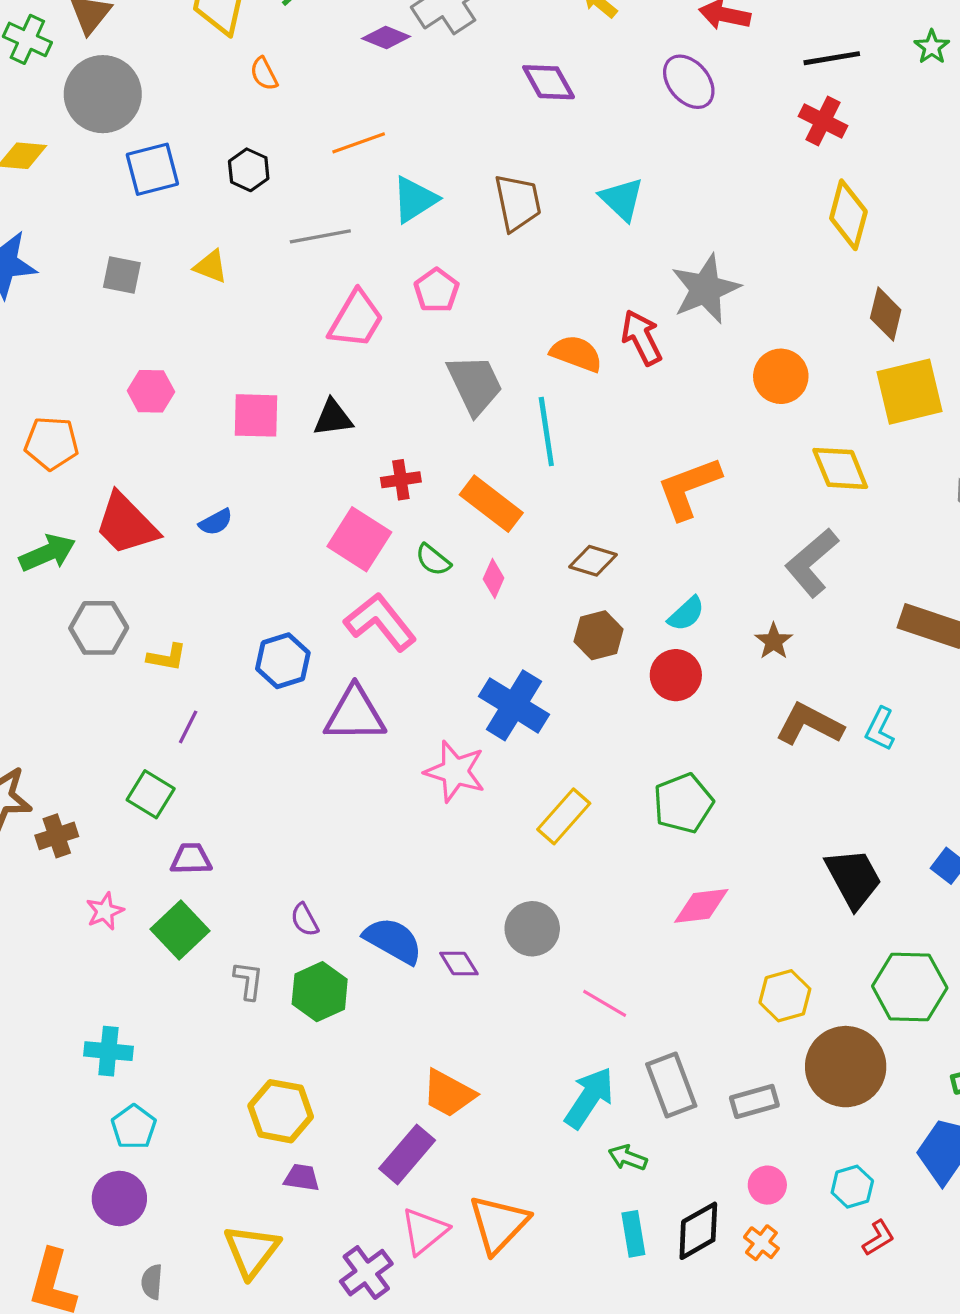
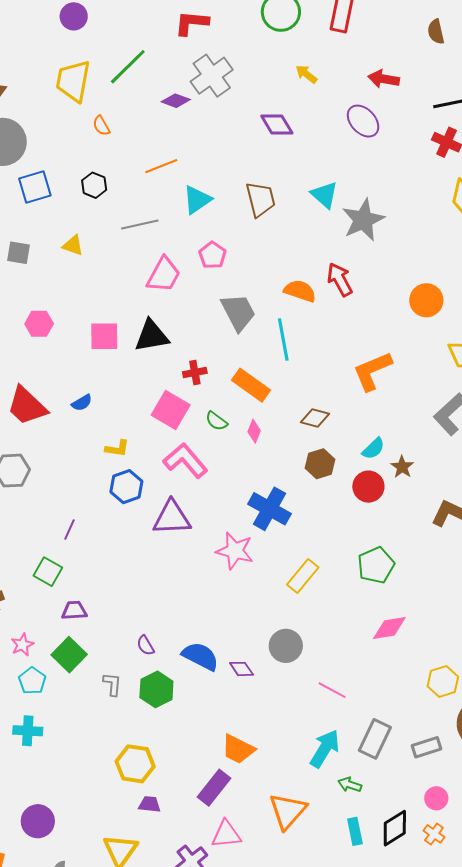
gray star: (705, 289) -> (363, 220), moved
black triangle: (333, 418) -> (152, 336), size x1.4
brown star: (774, 641) -> (402, 467), moved
yellow L-shape: (167, 657) -> (117, 448), moved
gray rectangle: (671, 1085) -> (375, 739), turned 48
cyan pentagon: (134, 1127) -> (32, 681), moved
orange triangle: (499, 1224) -> (288, 811), moved
pink triangle: (424, 1231) -> (226, 834), turned 36

